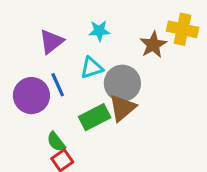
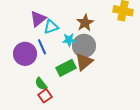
cyan star: (99, 31) -> (69, 40), moved
brown star: (153, 45) -> (85, 23), moved
cyan triangle: (92, 68) -> (51, 27), moved

